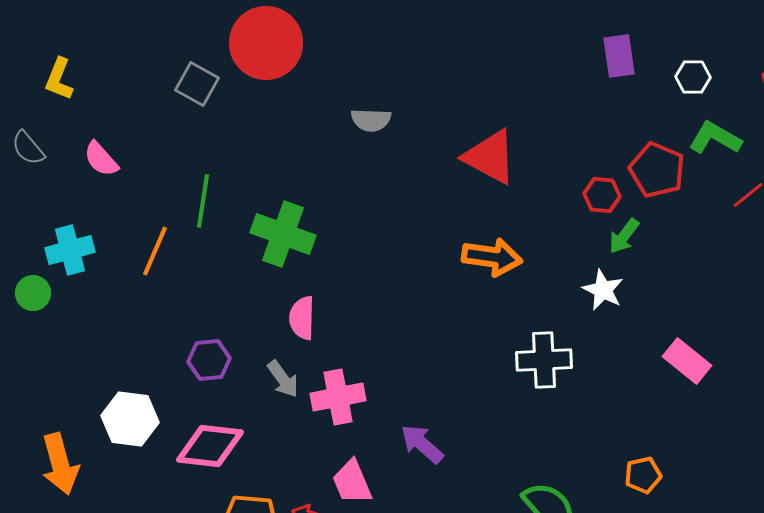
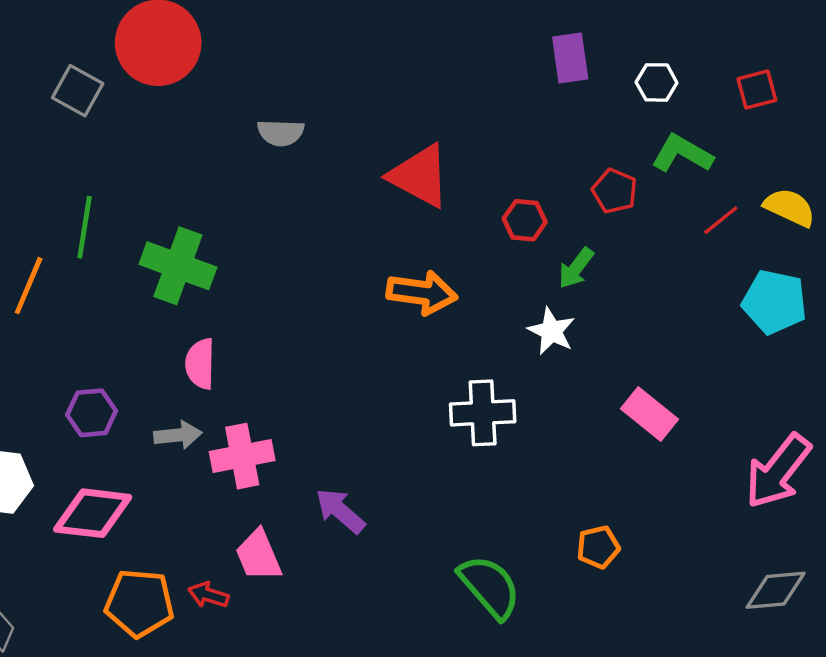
red pentagon: (657, 170) -> (615, 191), size x0.7
red hexagon: (602, 195) -> (525, 220), moved
gray arrow: (283, 379) -> (178, 435), turned -60

